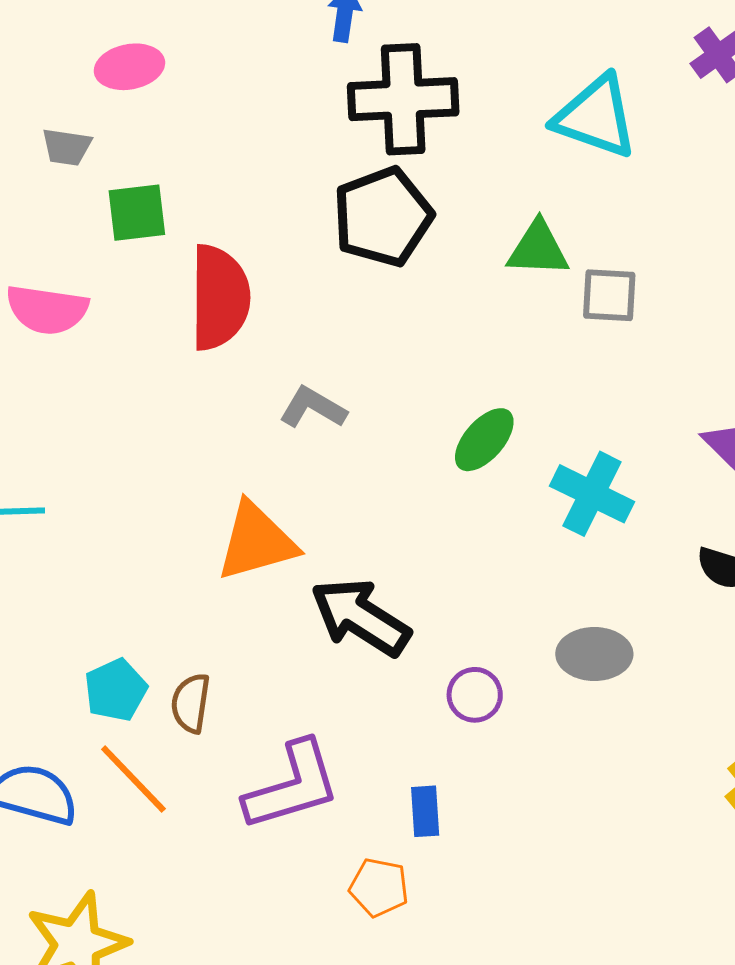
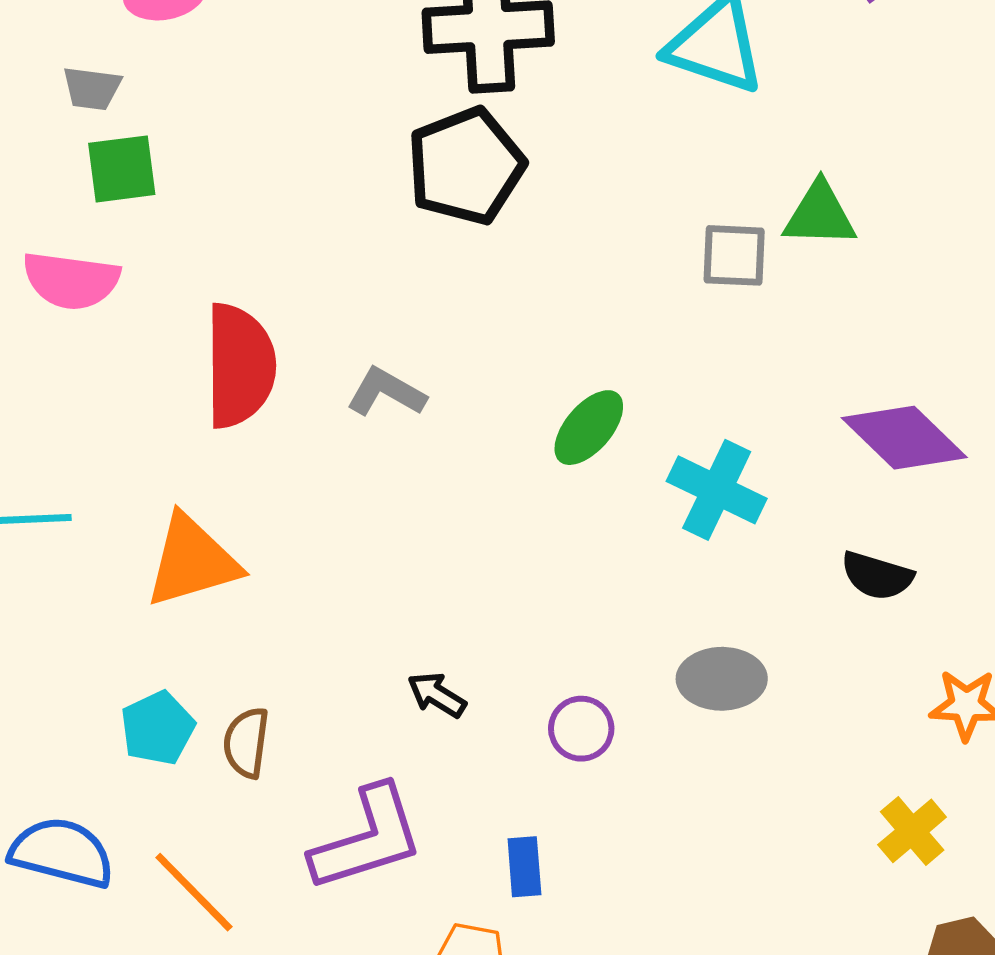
green square: (137, 213) -> (122, 169), moved
green triangle: (538, 249) -> (820, 215), moved
red semicircle: (220, 297) -> (240, 366), moved
orange triangle: (256, 542) -> (192, 561), moved
black arrow: (360, 617) -> (437, 695), moved, size x0.5
orange line: (133, 779) -> (194, 892), moved

